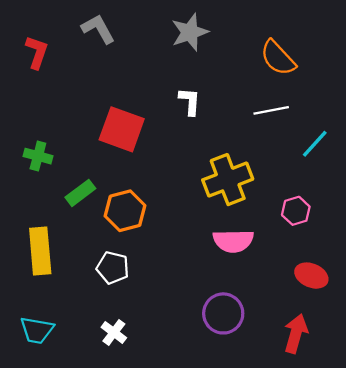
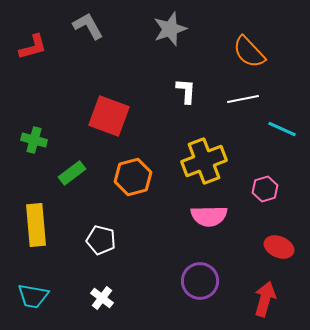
red L-shape: (37, 52) -> (33, 47), turned 56
white L-shape: (190, 101) -> (186, 91), moved
cyan line: (315, 144) -> (282, 129), turned 72
orange hexagon: (125, 211) -> (133, 177), moved

